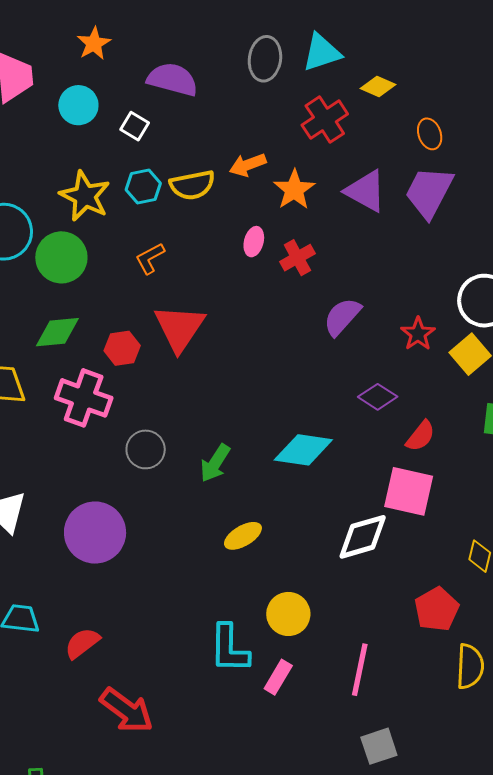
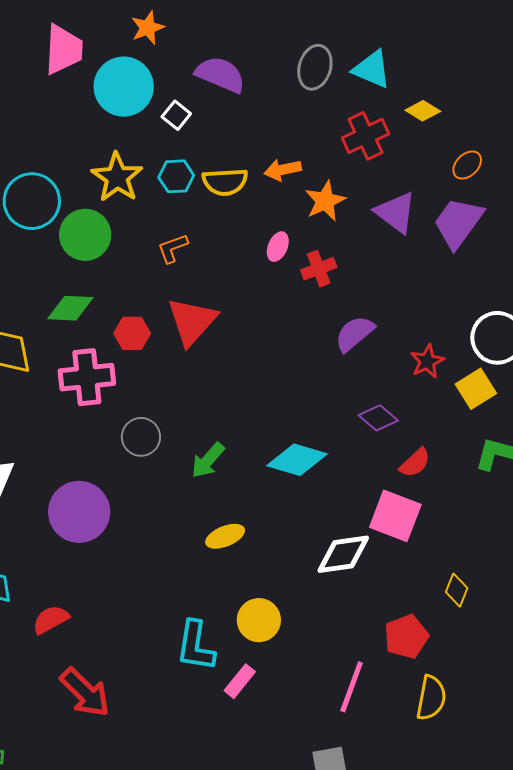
cyan triangle: (322, 53) -> (372, 69), turned 33
cyan circle: (78, 105) -> (124, 87), size x1.5
orange ellipse: (430, 134) -> (467, 165), turned 56
pink cross: (84, 398) -> (87, 377), turned -34
pink line: (360, 670) -> (352, 687), moved

